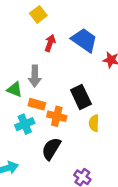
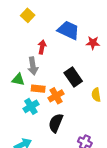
red arrow: (50, 43) -> (42, 47), moved
orange cross: (57, 116) -> (56, 96), turned -35
yellow semicircle: (94, 123) -> (96, 95), moved

